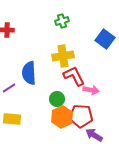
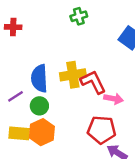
yellow cross: (63, 56) -> (73, 75), moved
green circle: (57, 99) -> (39, 106), moved
orange hexagon: (62, 117) -> (42, 132), moved

